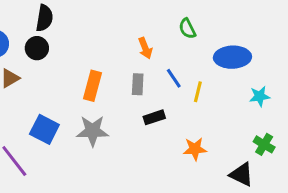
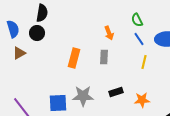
blue line: (174, 78) -> (139, 39), moved
black rectangle: (154, 117) -> (116, 92), moved
blue square: (44, 129) -> (58, 103), moved, turned -30
gray star: (93, 131) -> (83, 96), moved

